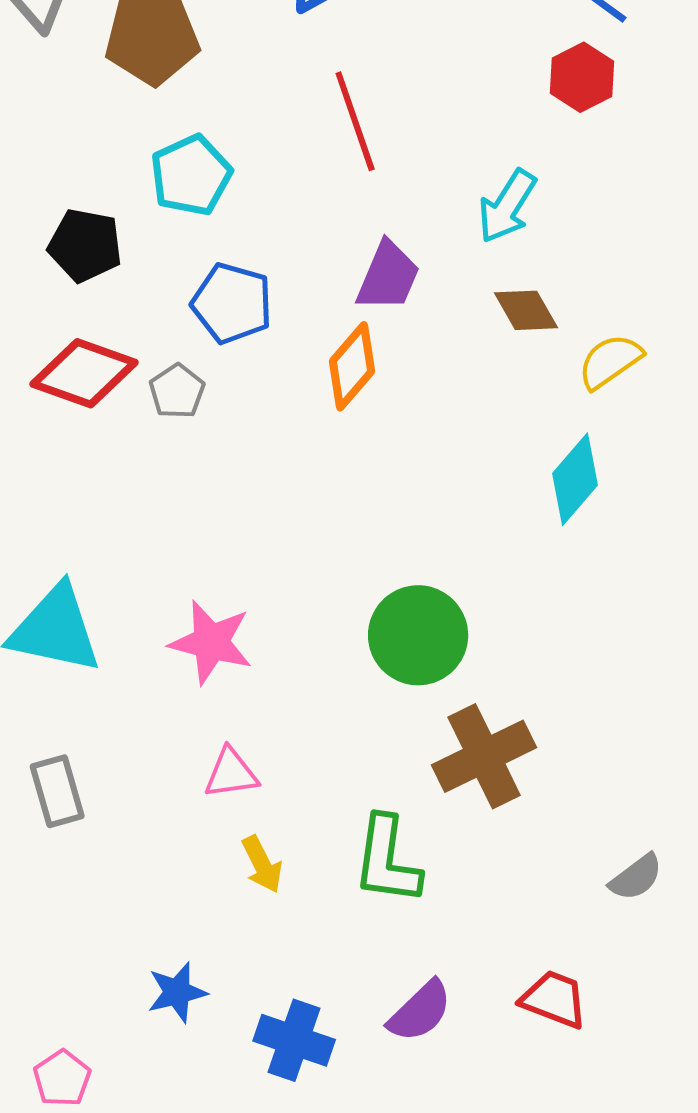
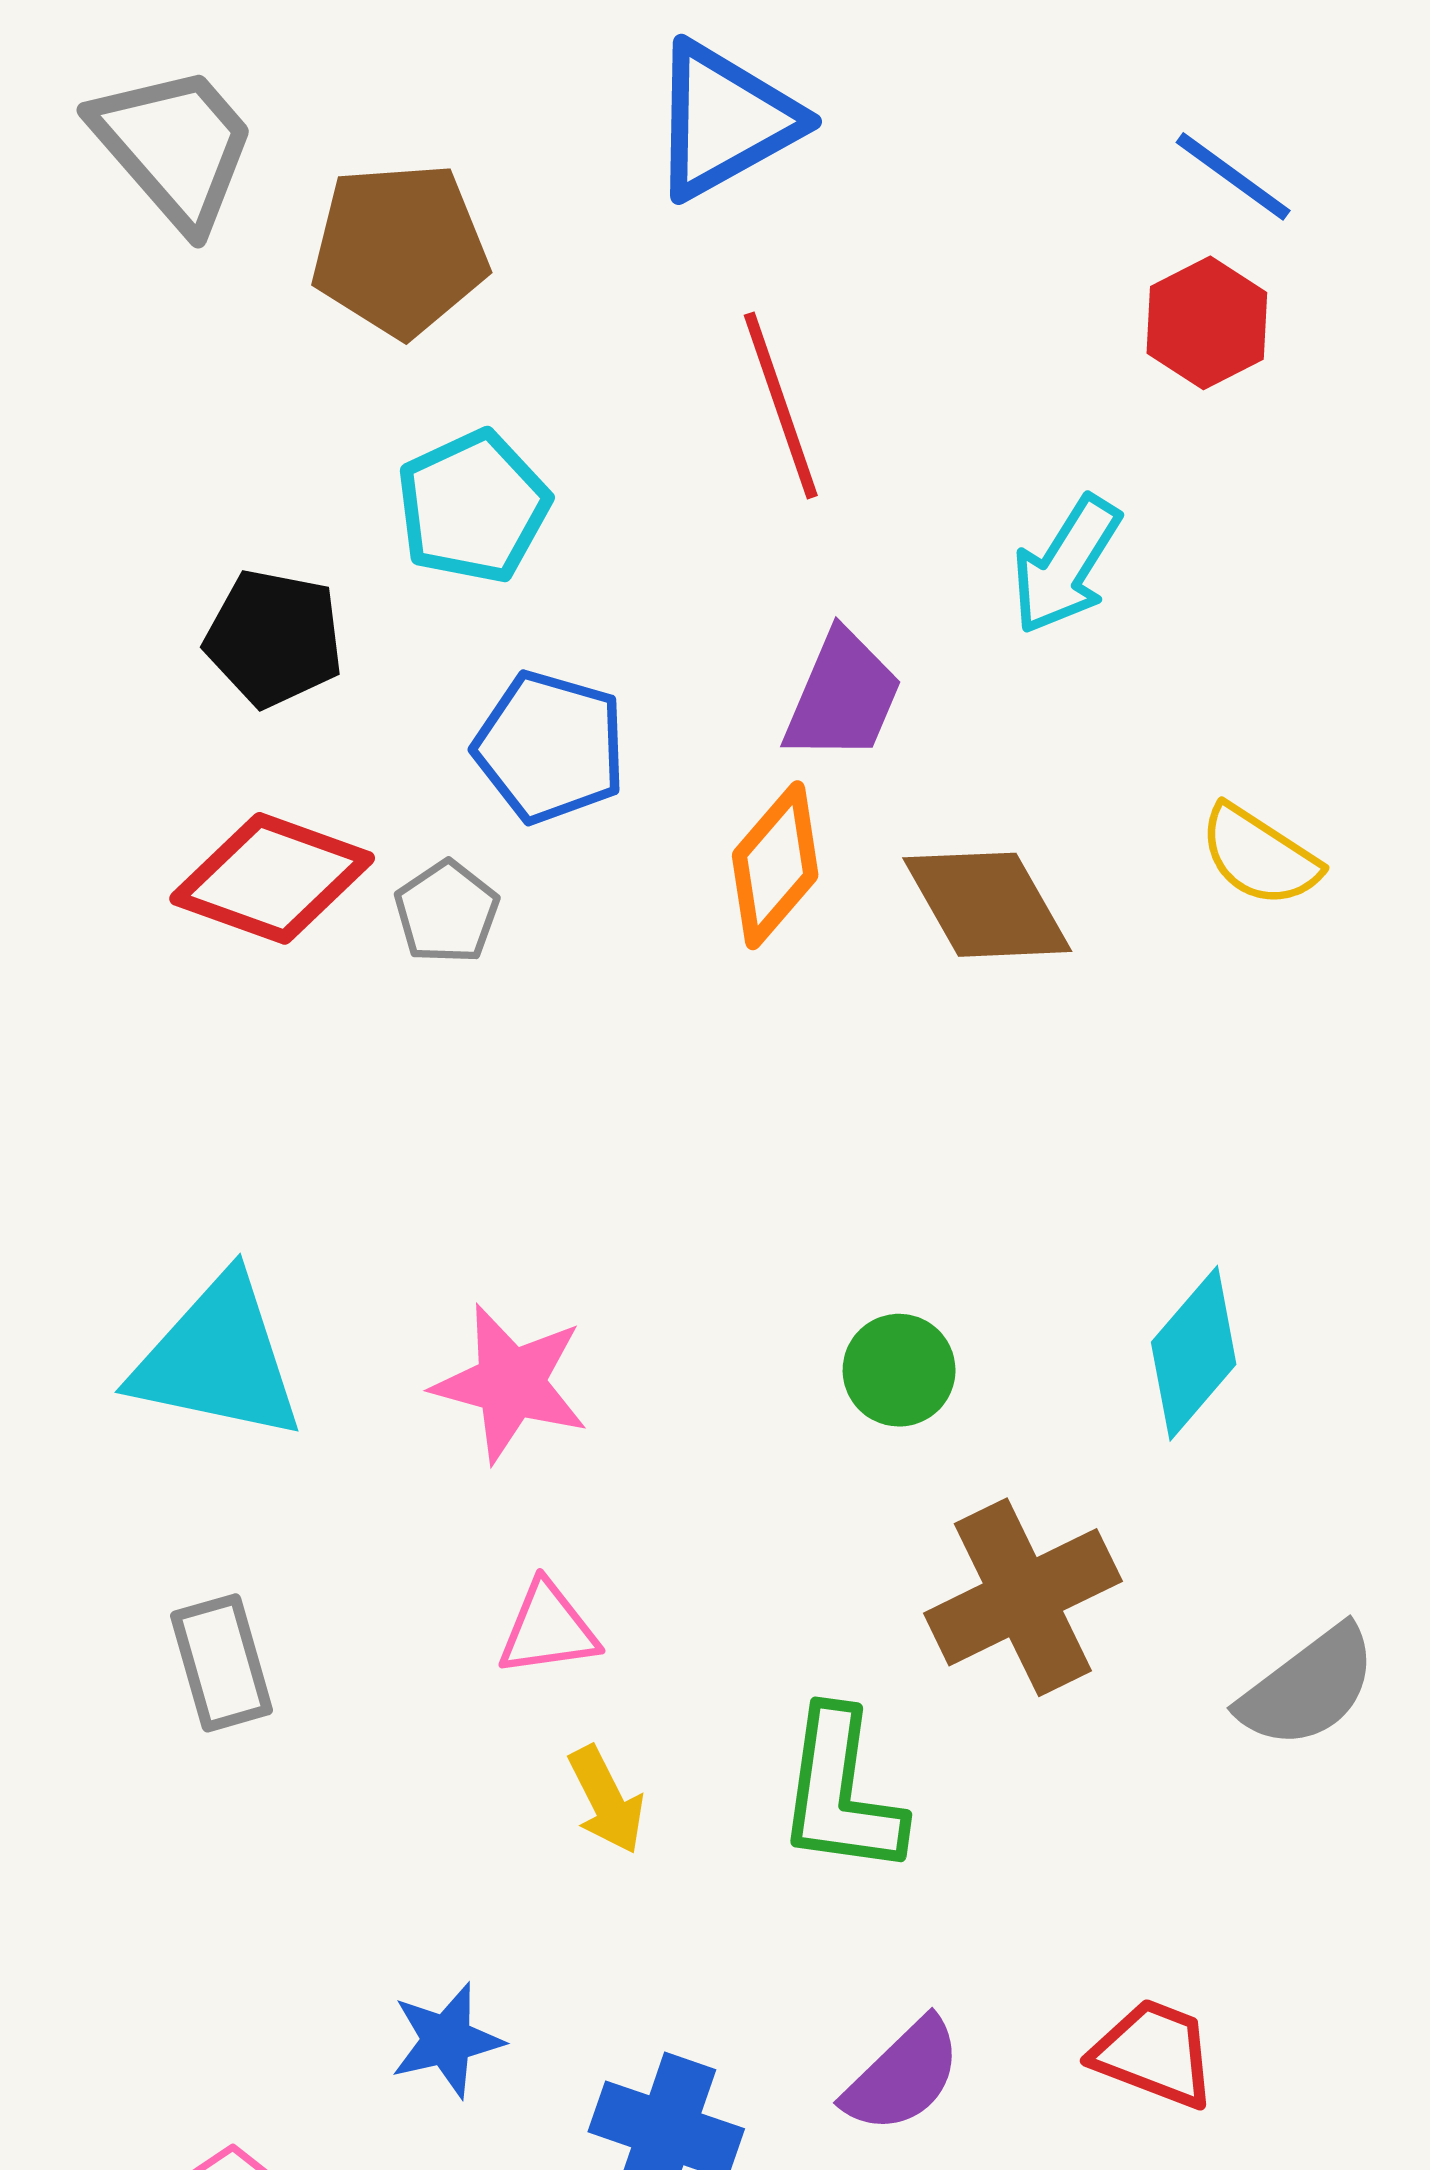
brown diamond: (526, 310) -> (987, 905), moved, size x1.4
yellow semicircle: (610, 361) -> (1259, 856), turned -112
cyan diamond: (575, 479) -> (1194, 1353), moved
green circle: (418, 635) -> (899, 1370), size x0.6
gray semicircle: (636, 877) -> (1308, 1687), moved, size x1.4

